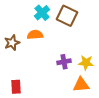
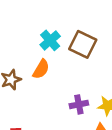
orange semicircle: (35, 35) -> (41, 69), turned 126

